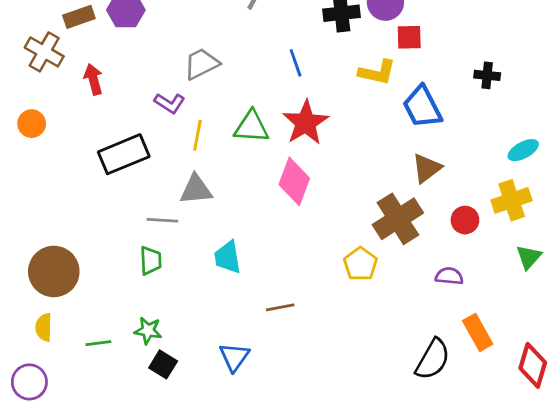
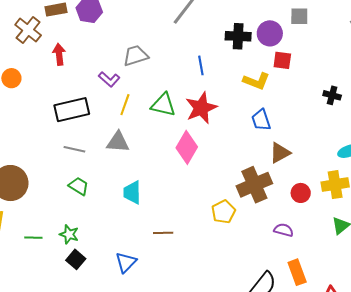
blue trapezoid: (422, 107) -> (261, 120), moved, size x0.7
gray line: (162, 220) -> (74, 149), moved
green trapezoid: (151, 261) -> (79, 186), turned -65

